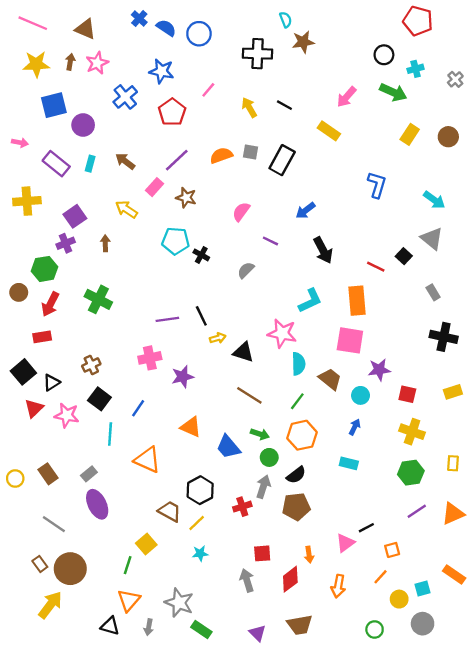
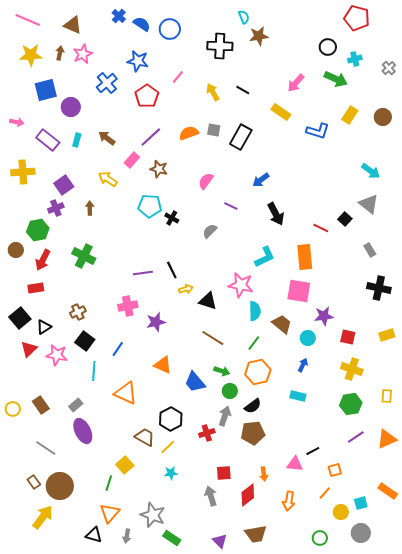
blue L-shape: (377, 185) -> (318, 131), moved, turned 90
pink triangle: (345, 543) -> (295, 464), turned 42

